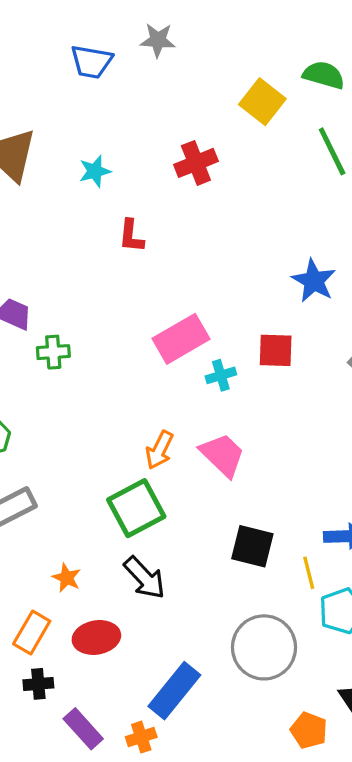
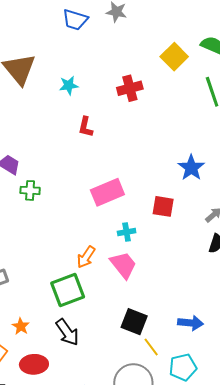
cyan cross: (221, 375) -> (127, 232), moved
yellow line: (309, 573) -> (151, 347), moved, turned -30

